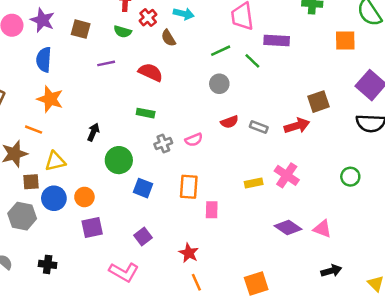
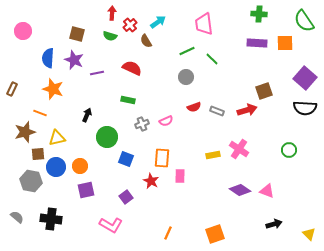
cyan arrow: (184, 14) -> (158, 22), turned -49
purple star: (42, 20) -> (74, 60), moved
purple rectangle: (277, 41) -> (257, 43), moved
purple line: (106, 63) -> (97, 73), moved
red star: (189, 253) -> (151, 181), moved
black cross: (48, 264) -> (51, 219), size x1.5
orange line: (196, 282) -> (168, 233), turned 48

